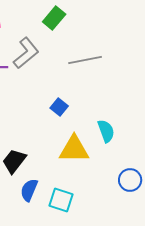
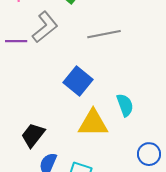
blue square: (59, 107) -> (78, 81), size x1.6

